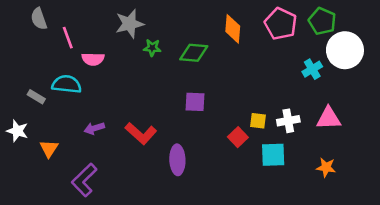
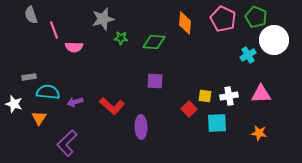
cyan semicircle: (67, 84) -> (48, 92), moved
gray rectangle: (36, 97) -> (29, 77), turned -40

